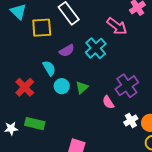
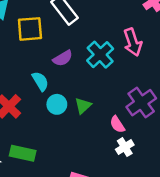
pink arrow: (117, 26) -> (133, 42), moved, turned 35
white cross: (131, 120) -> (125, 147), moved

